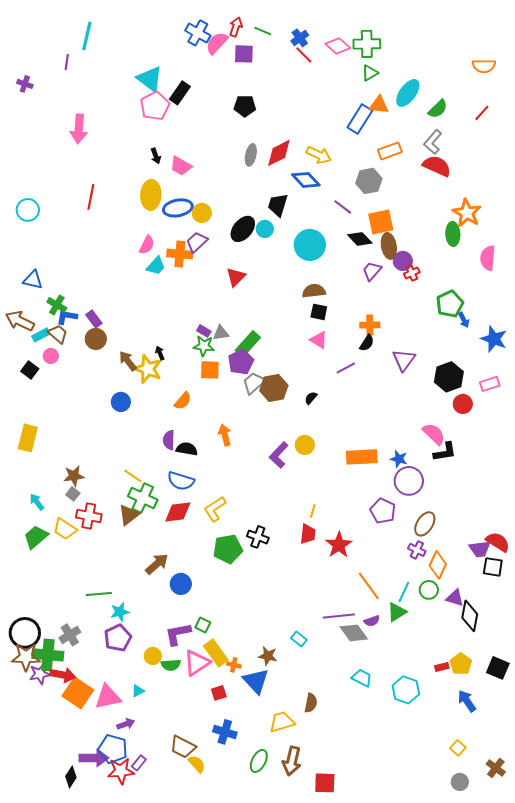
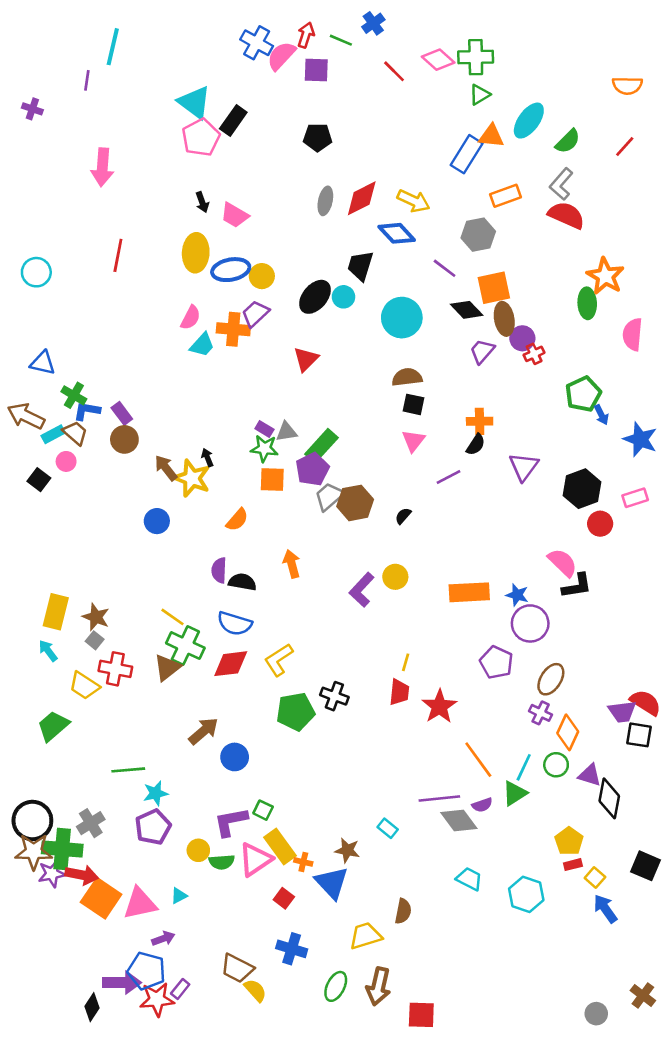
blue cross: (300, 38) -> (373, 23), moved
pink triangle: (319, 340) -> (413, 441), turned 36
yellow rectangle: (28, 438) -> (56, 612), moved
brown star: (74, 476) -> (96, 617), turned 30
green trapezoid: (36, 537) -> (53, 726), moved
yellow pentagon: (461, 664) -> (569, 841), moved
red square: (219, 693) -> (284, 898), turned -35
yellow square: (458, 748) -> (595, 878), moved

